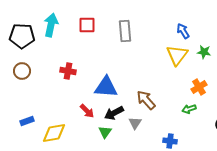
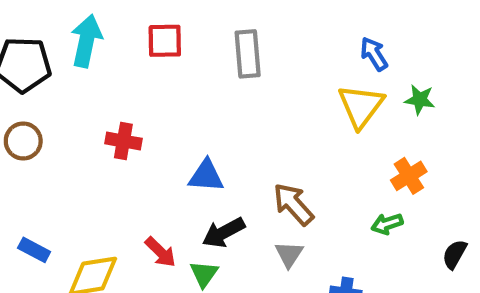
blue triangle: (106, 87) -> (206, 176), size x0.7
red arrow: (87, 111) -> (160, 252), moved
blue rectangle: (27, 121) -> (34, 250), turned 48
gray triangle: (135, 123) -> (289, 254), moved

